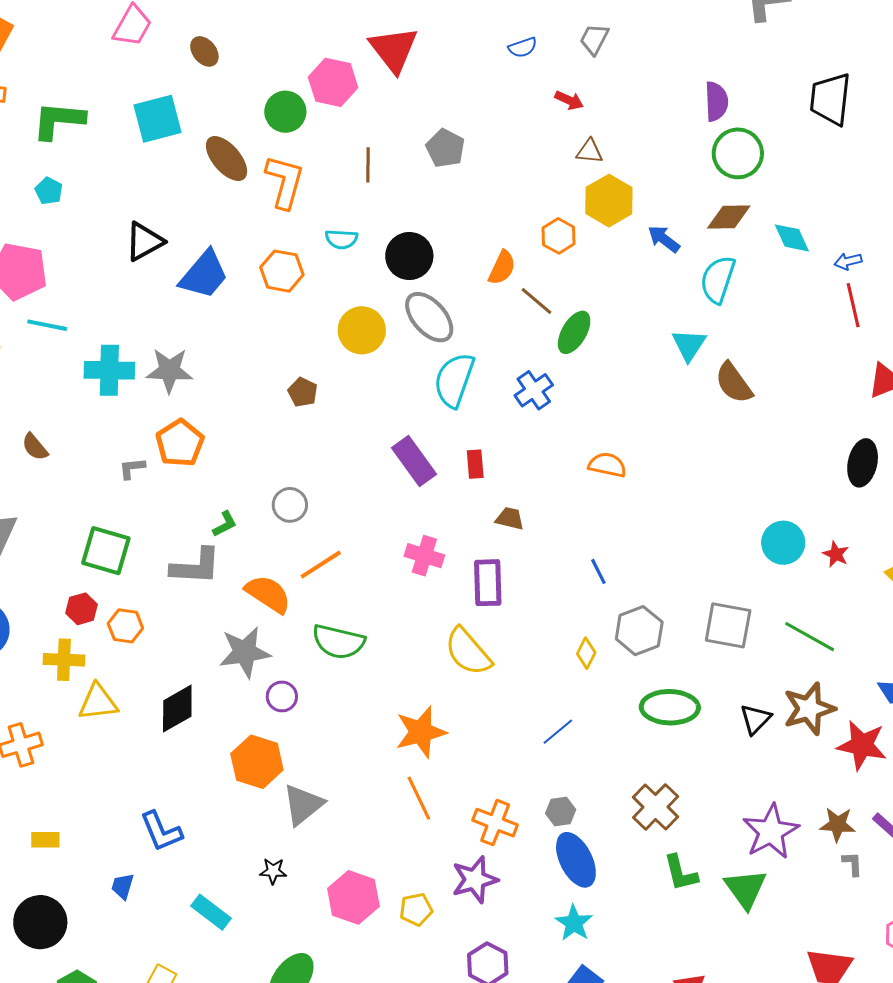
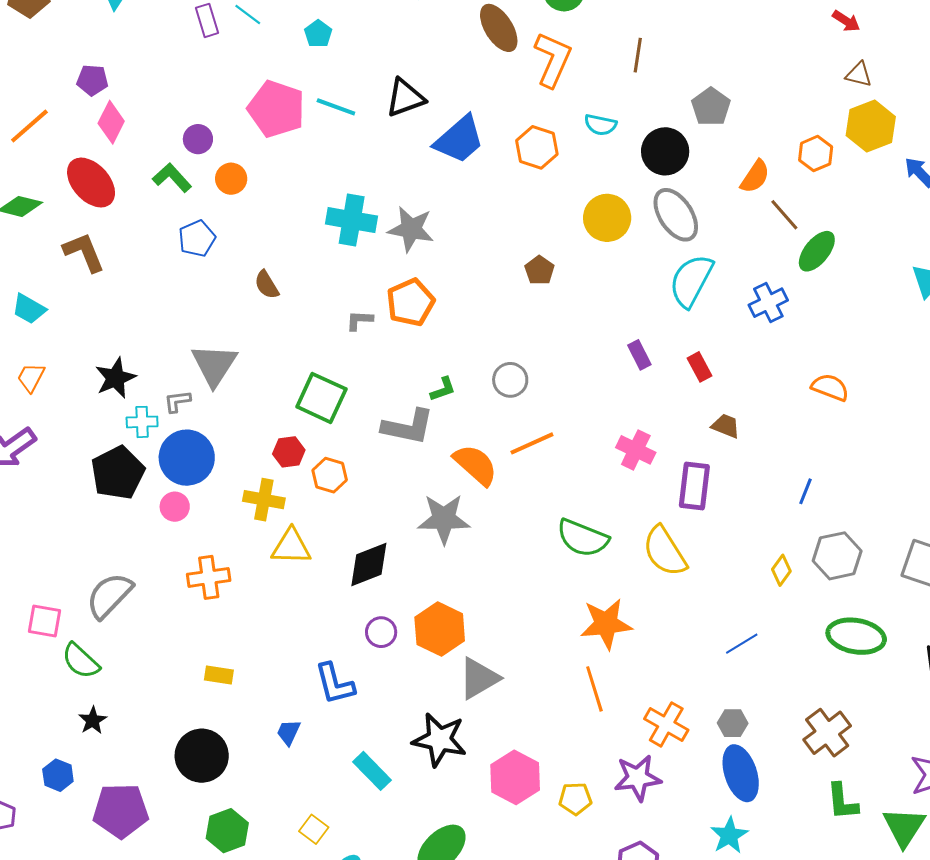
gray pentagon: (445, 148) -> (711, 107), moved
cyan line: (47, 325) -> (336, 107), moved
purple rectangle: (414, 461) -> (639, 355), size x0.6
red rectangle: (475, 464) -> (700, 367), turned -32
blue line: (598, 571) -> (805, 491), turned 40
green semicircle: (338, 642) -> (583, 538), moved
purple circle: (282, 696) -> (381, 632), moved
black star: (273, 871) -> (440, 740), size x2.0

